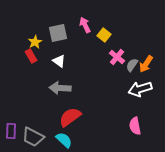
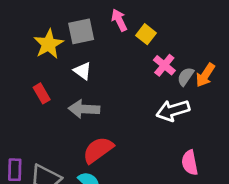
yellow star: (35, 42) -> (49, 44), size x1.5
red rectangle: (31, 56) -> (42, 93), moved
white arrow: (140, 89) -> (173, 110), moved

